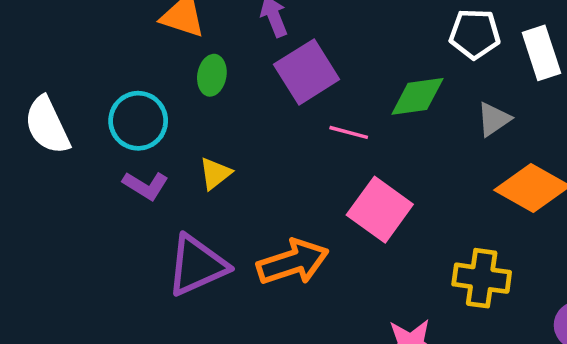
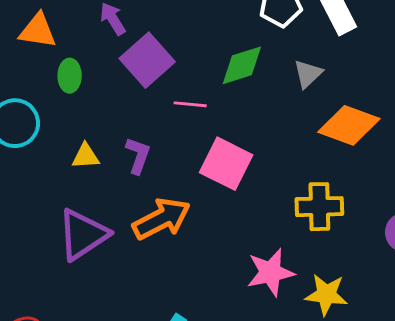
yellow triangle: (215, 173) -> (86, 156), turned 44
purple L-shape: (146, 186) -> (138, 156), moved, turned -93

